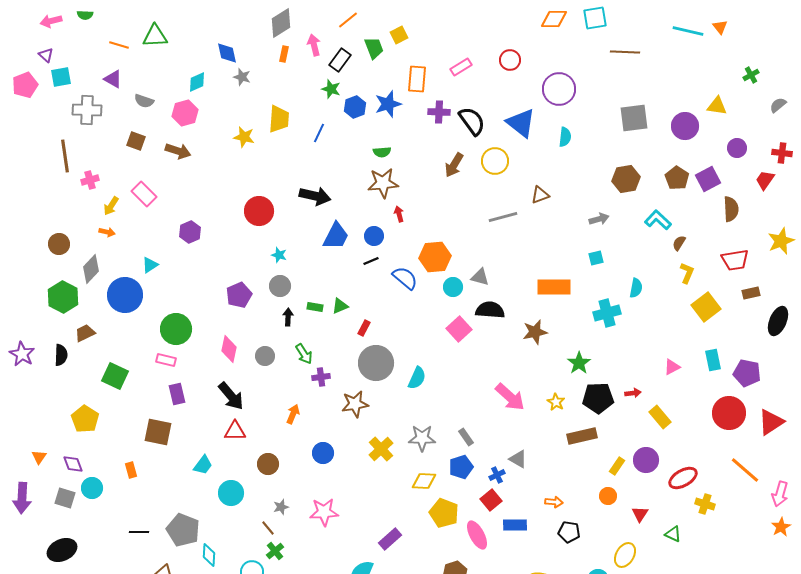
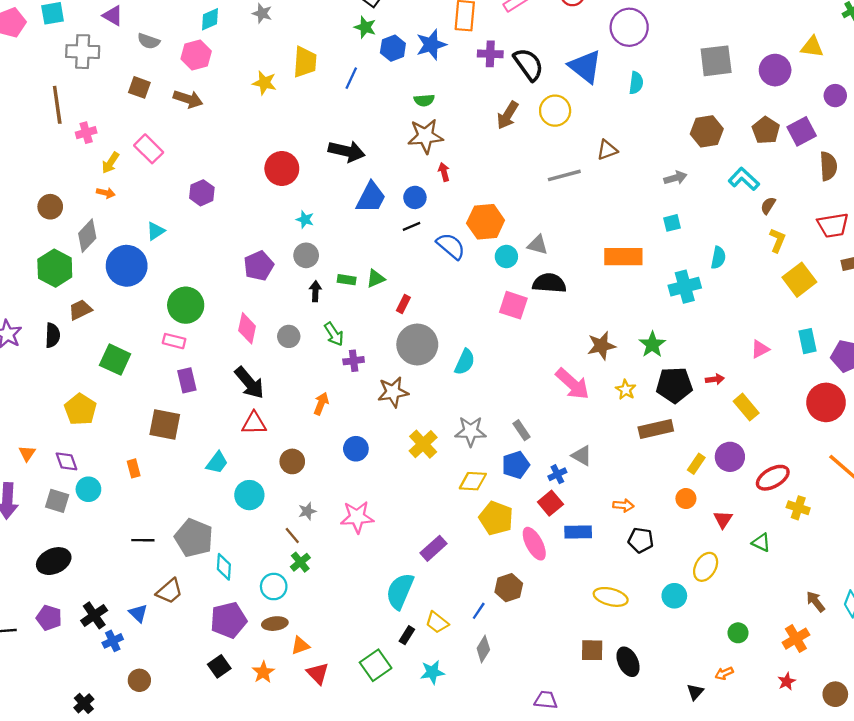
pink square: (459, 329) -> (513, 305), turned -30
brown star: (535, 332) -> (601, 346), moved

